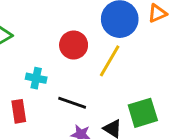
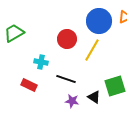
red rectangle: (19, 111) -> (29, 85), turned -56

